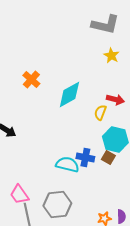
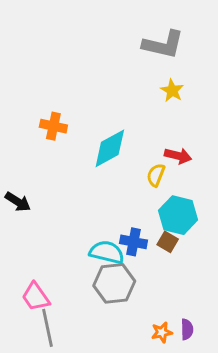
orange cross: (31, 80) -> (53, 126), turned -30
gray hexagon: (57, 204) -> (114, 283), moved

